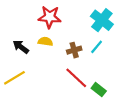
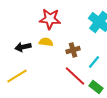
black arrow: (21, 47) -> (23, 47), turned -49
cyan line: (97, 47) -> (94, 62), moved

